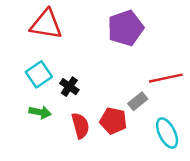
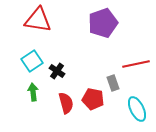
gray rectangle: (138, 101) -> (113, 83), turned -70
green arrow: (40, 112) -> (33, 92), turned -108

